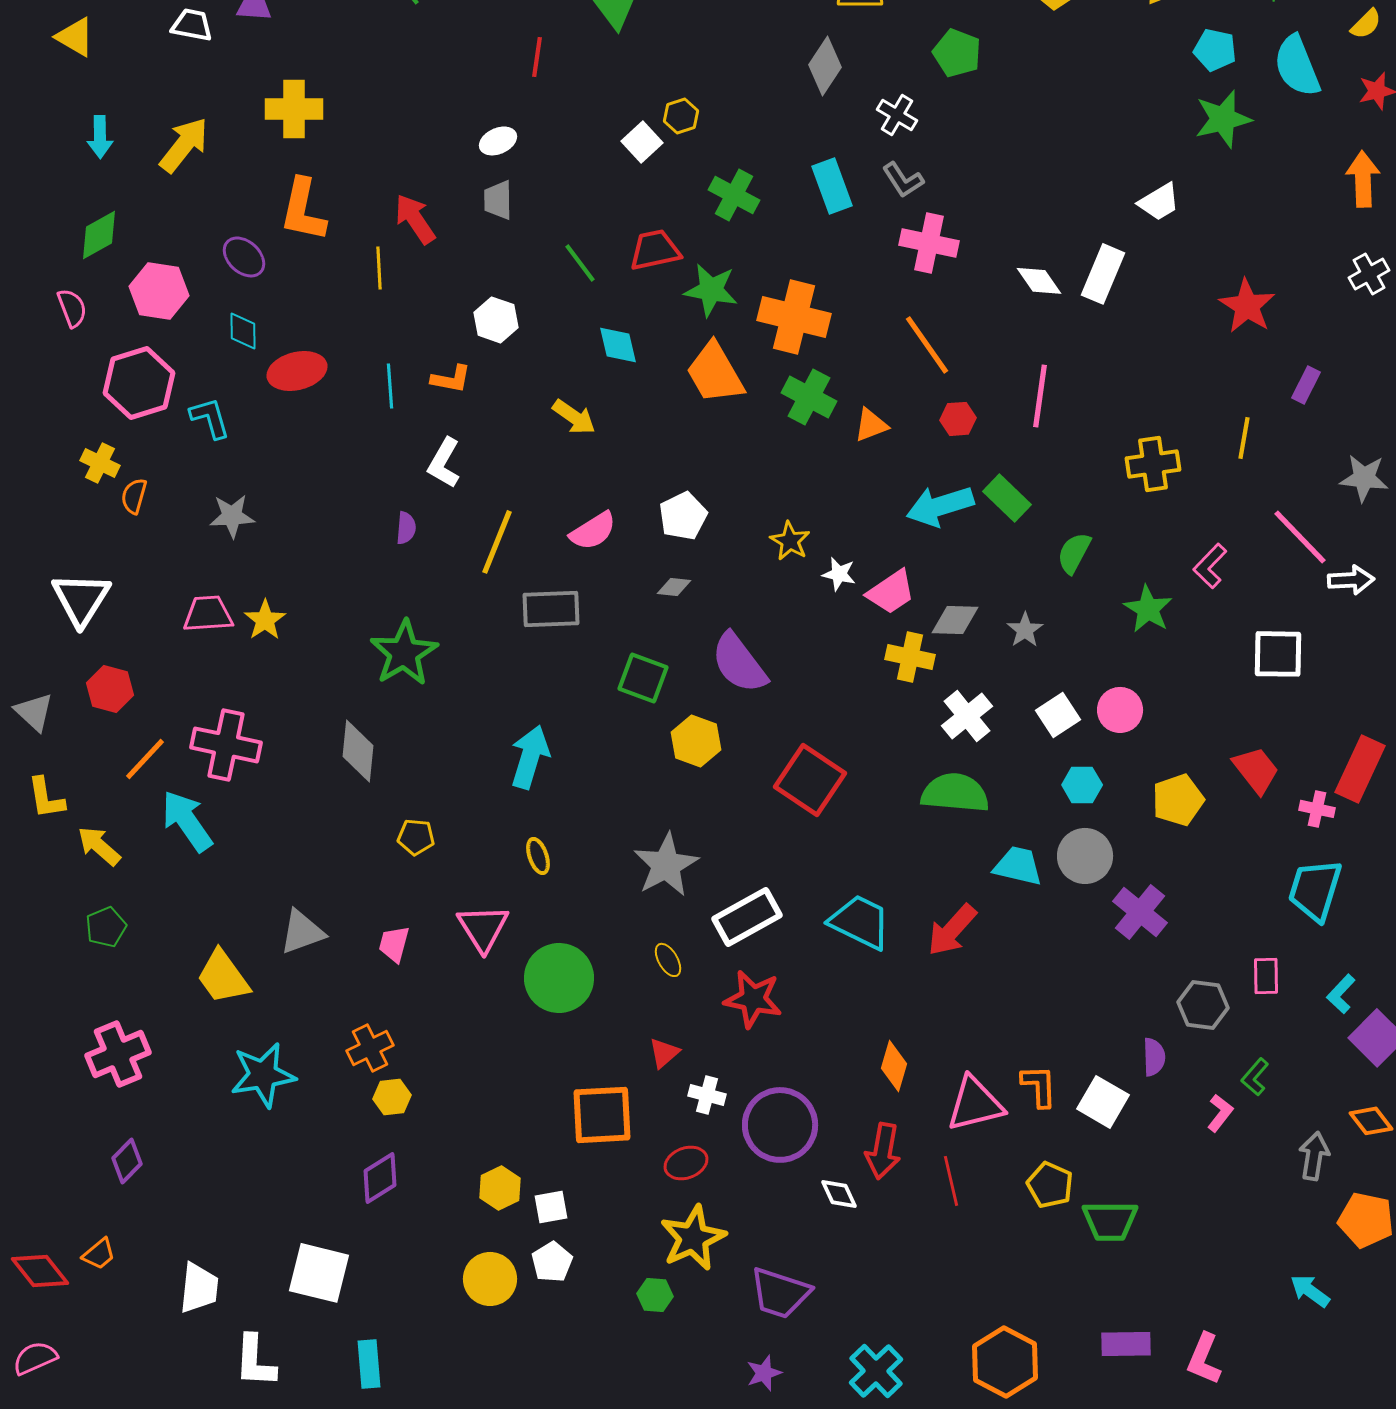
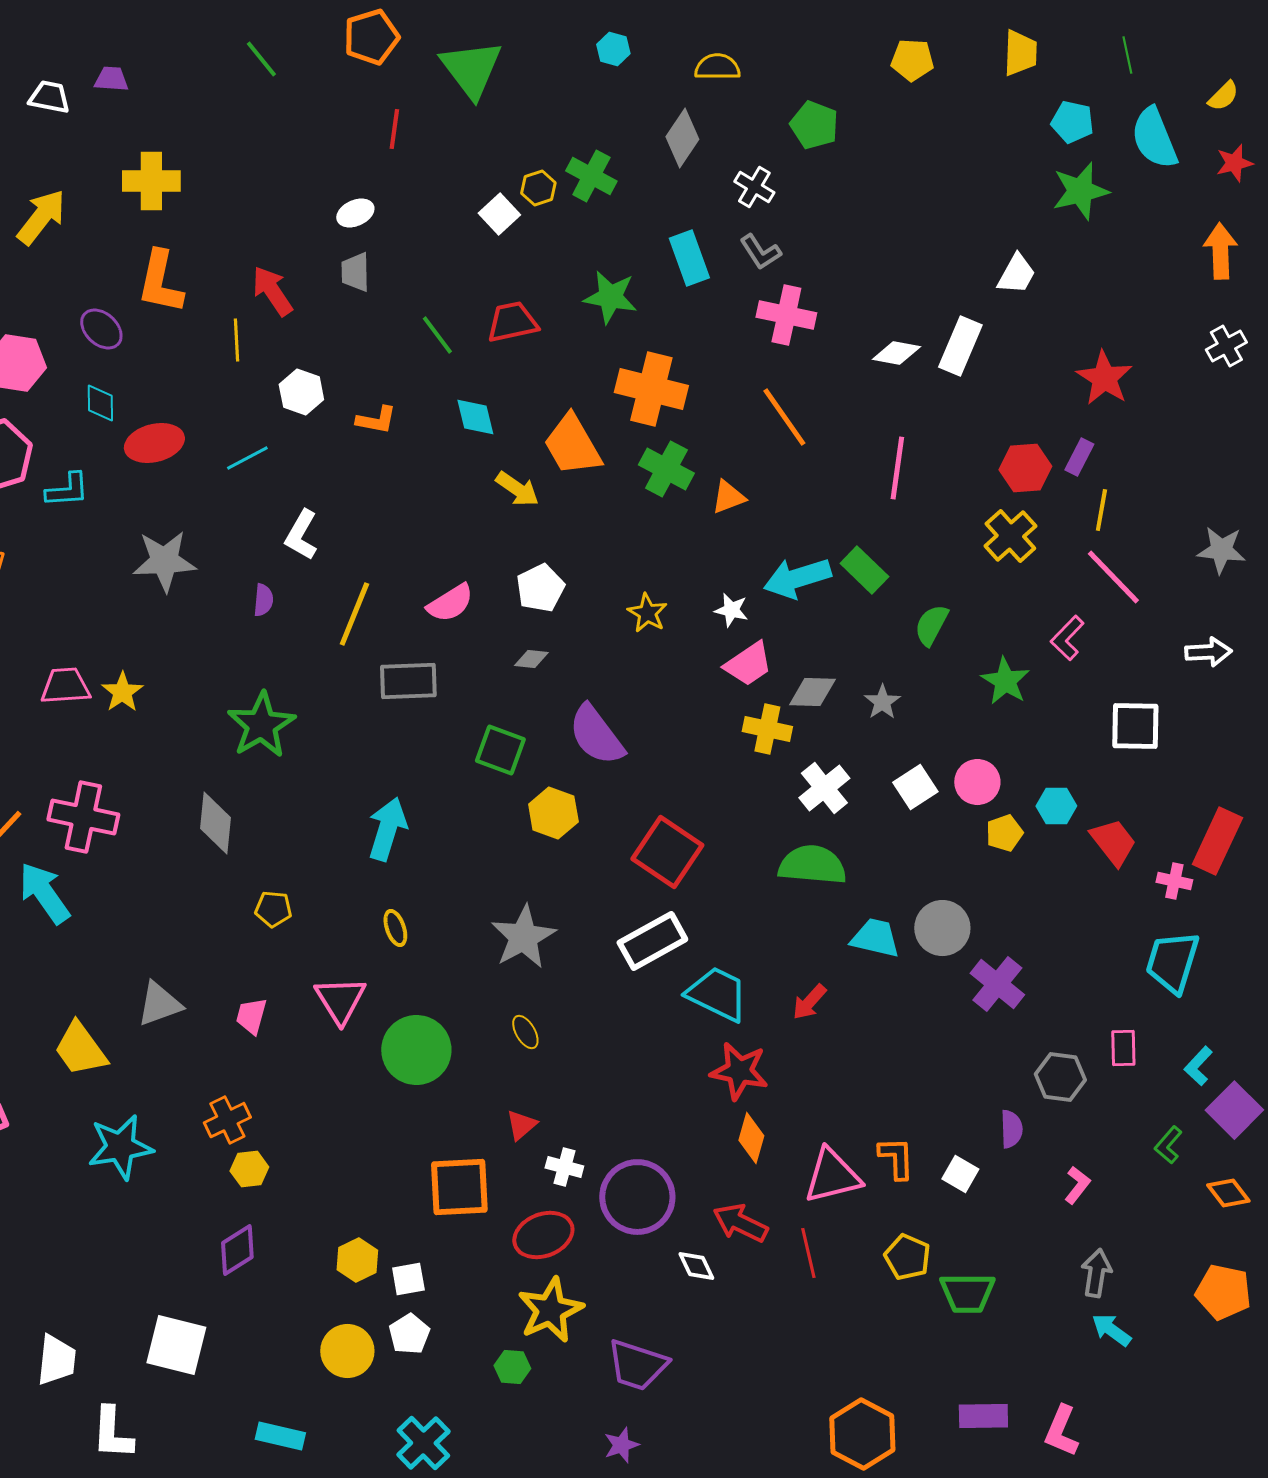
green cross: (734, 195) -> (591, 176), moved
white trapezoid: (1159, 202) -> (1016, 274), turned -30
white diamond: (1039, 281) -> (896, 353), turned -45
green star: (711, 290) -> (610, 297), moved
white hexagon: (496, 320) -> (301, 392), moved
orange L-shape: (451, 379) -> (376, 420), moved
purple rectangle: (1306, 385) -> (1079, 457), moved
cyan line: (390, 386) -> (247, 458), turned 66
yellow arrow: (574, 417) -> (517, 489), moved
cyan L-shape: (210, 418) -> (67, 490), turned 102
red hexagon: (958, 419) -> (1025, 468), moved, size x1.4
yellow cross: (1153, 464) -> (1010, 536), turned -34
gray star: (232, 516) -> (164, 561), moved, size x1.4
pink line: (1300, 537) -> (1113, 577), moved
white star: (839, 574) -> (731, 610), moved
cyan hexagon: (1082, 785) -> (1056, 806), moved
yellow pentagon: (1178, 800) -> (1004, 833), moved, size x0.7
white rectangle: (747, 917) -> (652, 941), moved
red arrow: (952, 930) -> (809, 1002), size x0.7
red star: (753, 999) -> (739, 1071), moved
green L-shape: (1255, 1077) -> (1168, 1145), moved
white square: (1103, 1102) -> (960, 1174), size x0.7
red arrow: (883, 1151) -> (740, 1223), turned 106
gray arrow: (1314, 1156) -> (1096, 1273), moved
red ellipse: (686, 1163) -> (543, 1235), size x1.4
cyan arrow: (1310, 1291) -> (1111, 1330), moved
cyan rectangle: (369, 1364) -> (280, 1436), moved, turned -72
cyan cross: (876, 1371) -> (423, 1443), moved

